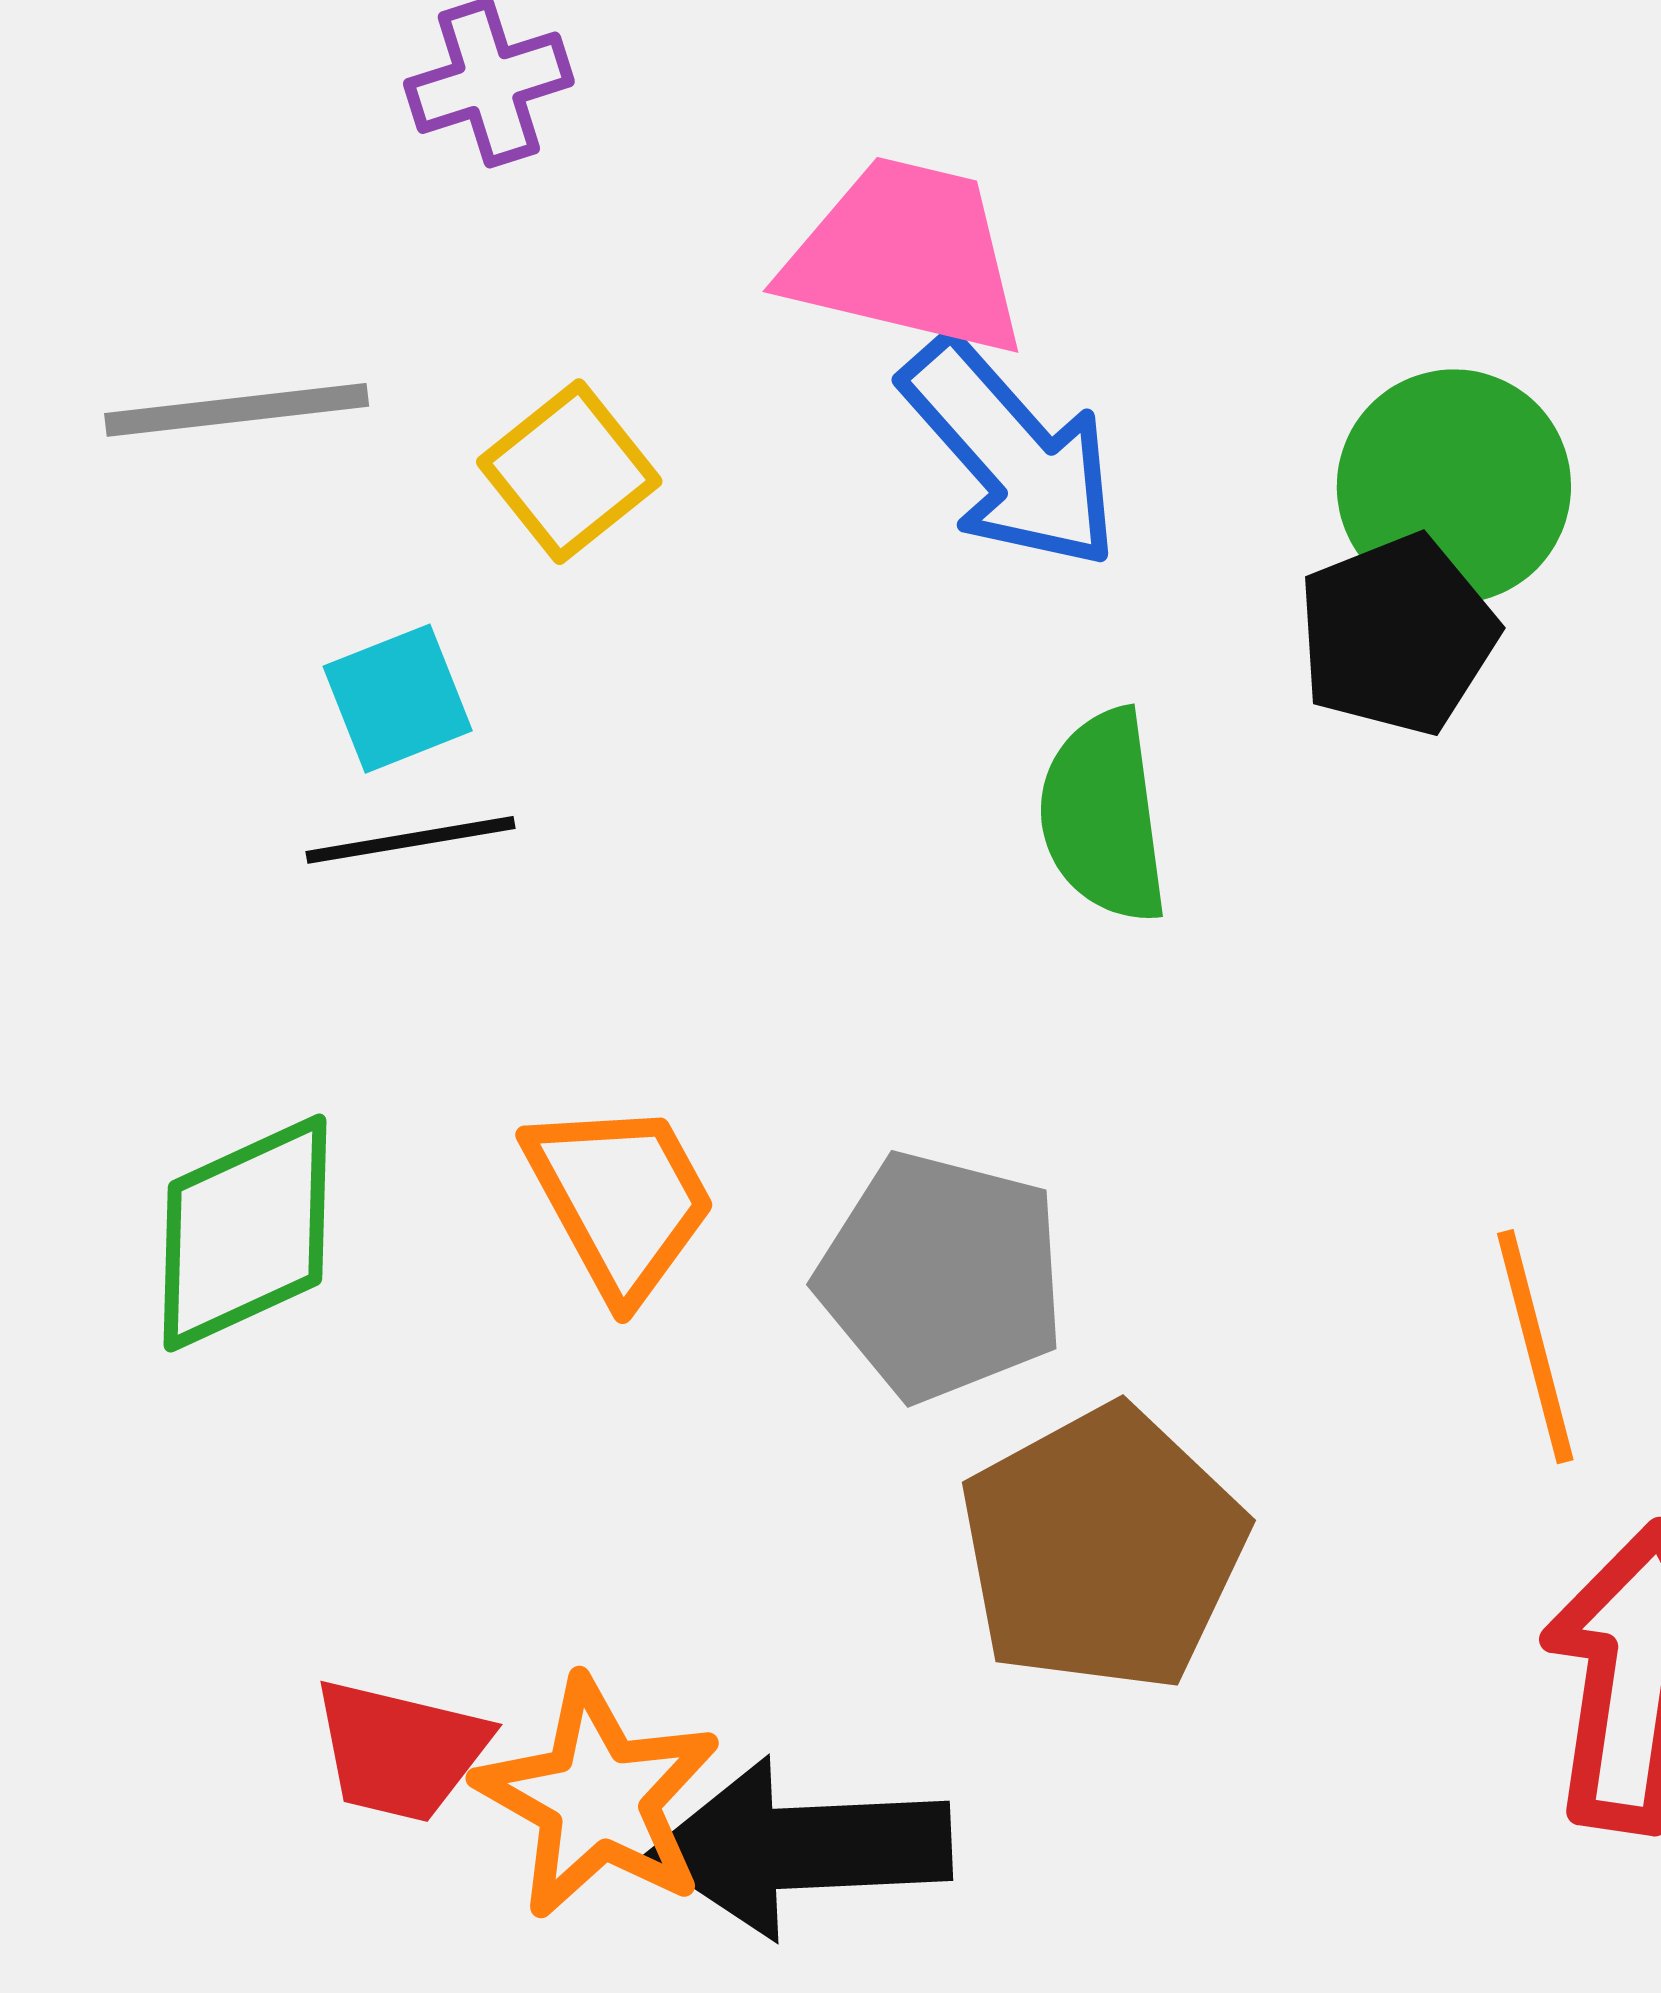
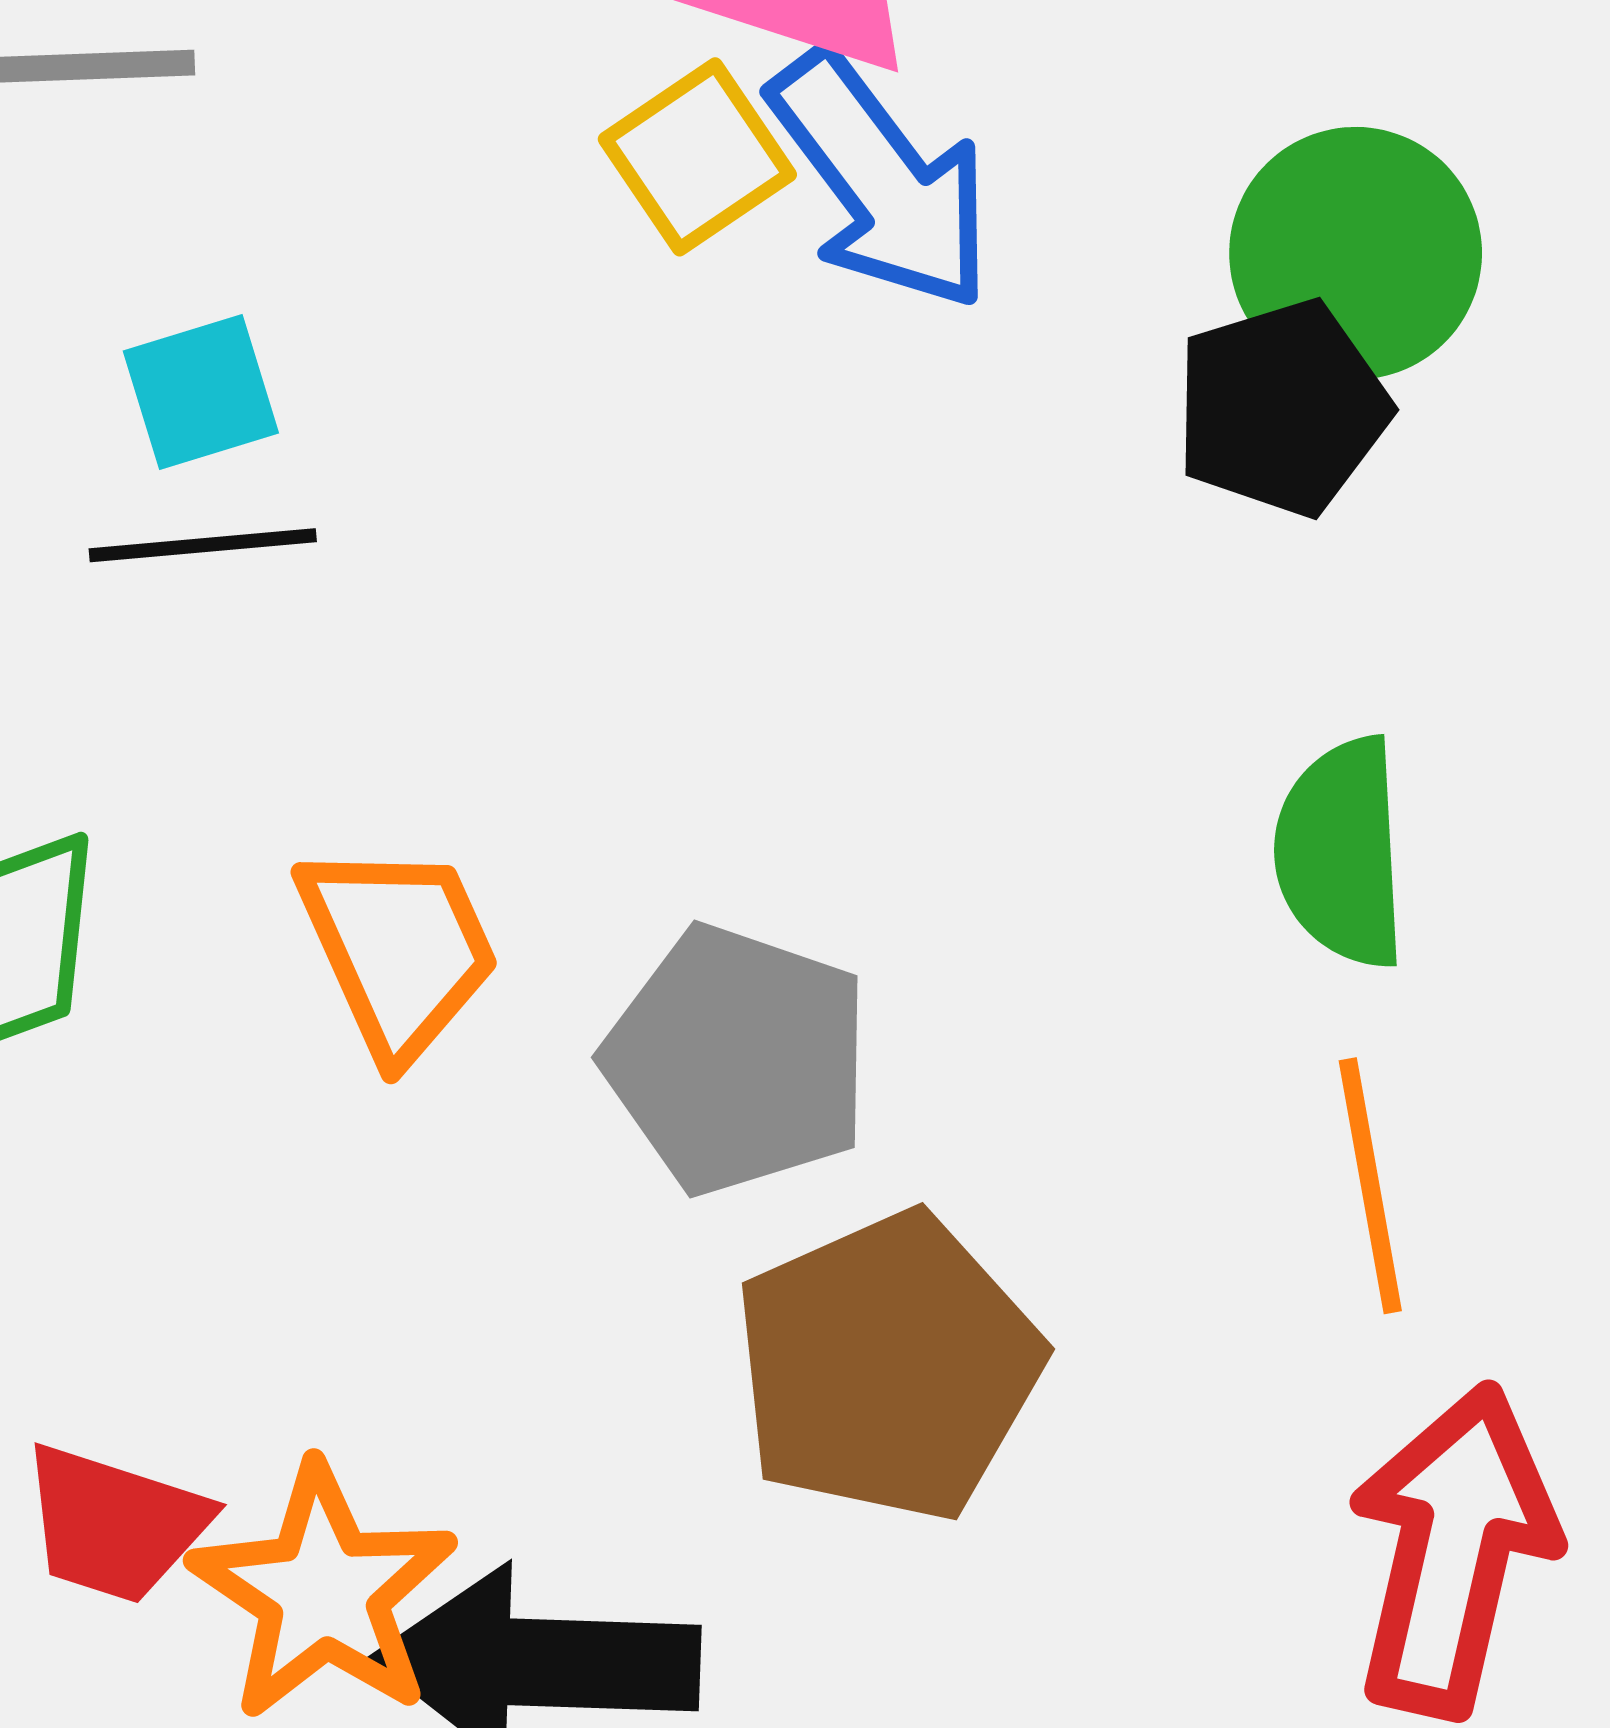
yellow square: (569, 472) -> (697, 157), moved
green semicircle: (1103, 816) -> (1341, 853), moved

